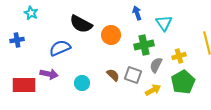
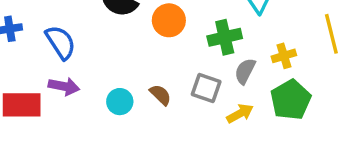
blue semicircle: (60, 48) -> (61, 42), moved, turned 80
brown semicircle: (113, 75) -> (160, 95), moved

